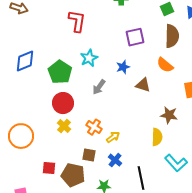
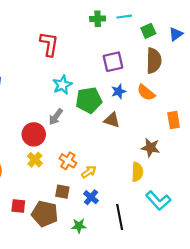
blue star: (123, 67) -> (119, 91), moved
green pentagon: (60, 72) -> (89, 100), moved, turned 30
brown triangle: (143, 85) -> (112, 120), moved
gray arrow: (99, 87) -> (56, 117), moved

